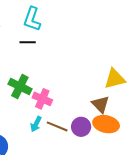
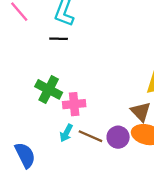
pink cross: (42, 99) -> (74, 104), turned -30

